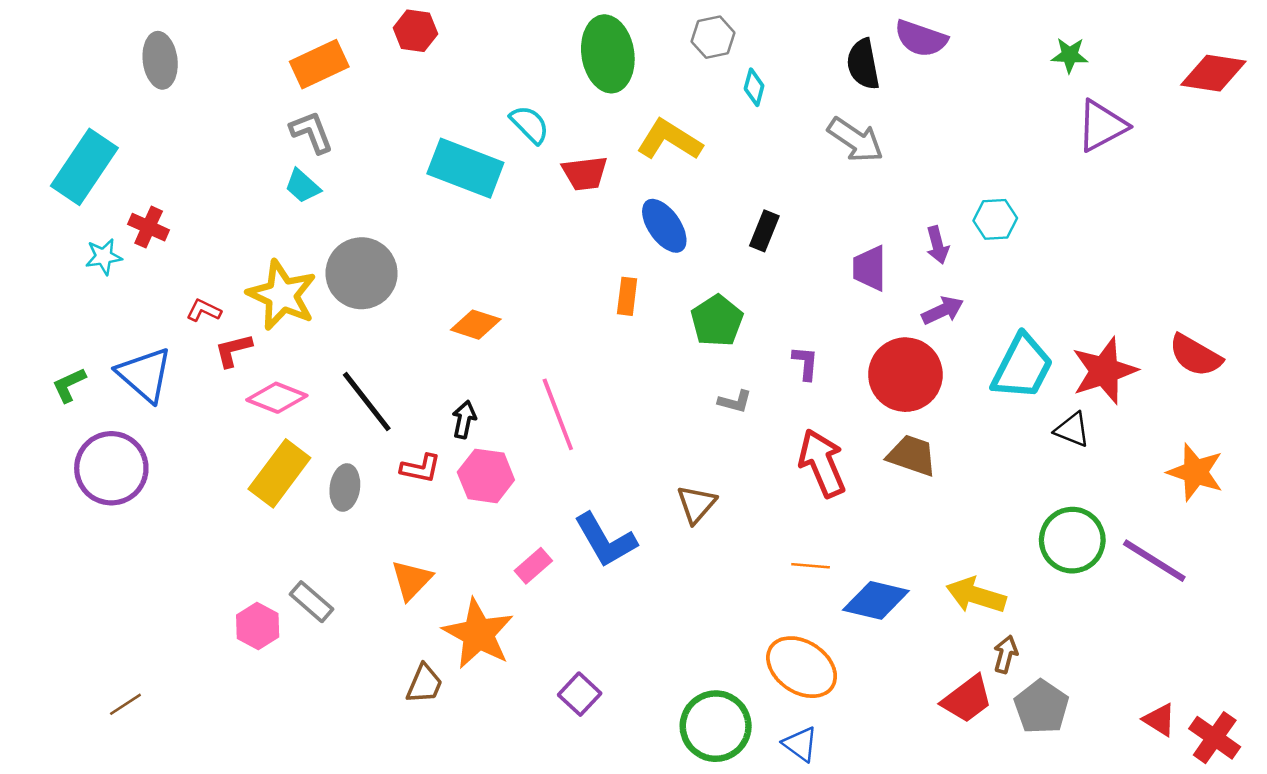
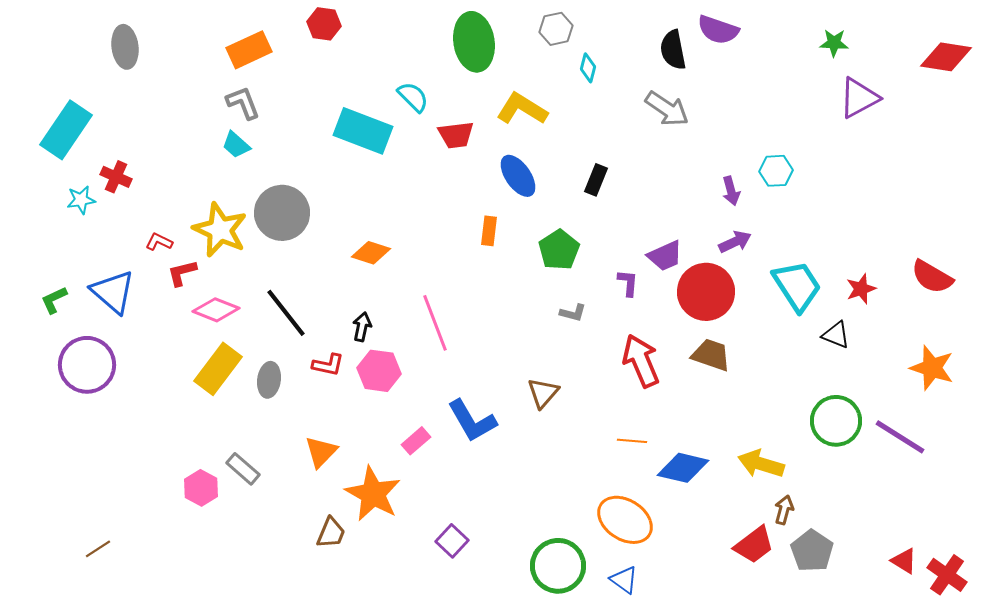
purple trapezoid: (870, 268) -> (665, 256), moved, turned -114
cyan trapezoid: (1022, 367) -> (797, 286), turned -60
red star: (1104, 371) -> (861, 289), size x0.6

